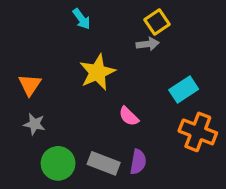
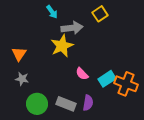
gray arrow: (148, 44) -> (72, 28), moved, size x1.5
cyan rectangle: (184, 90) -> (107, 79), moved

